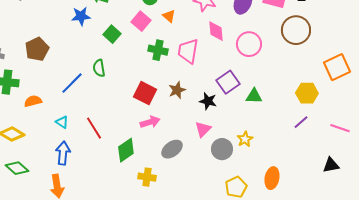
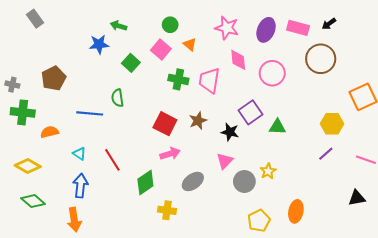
blue line: (72, 83) -> (90, 113), turned 50

